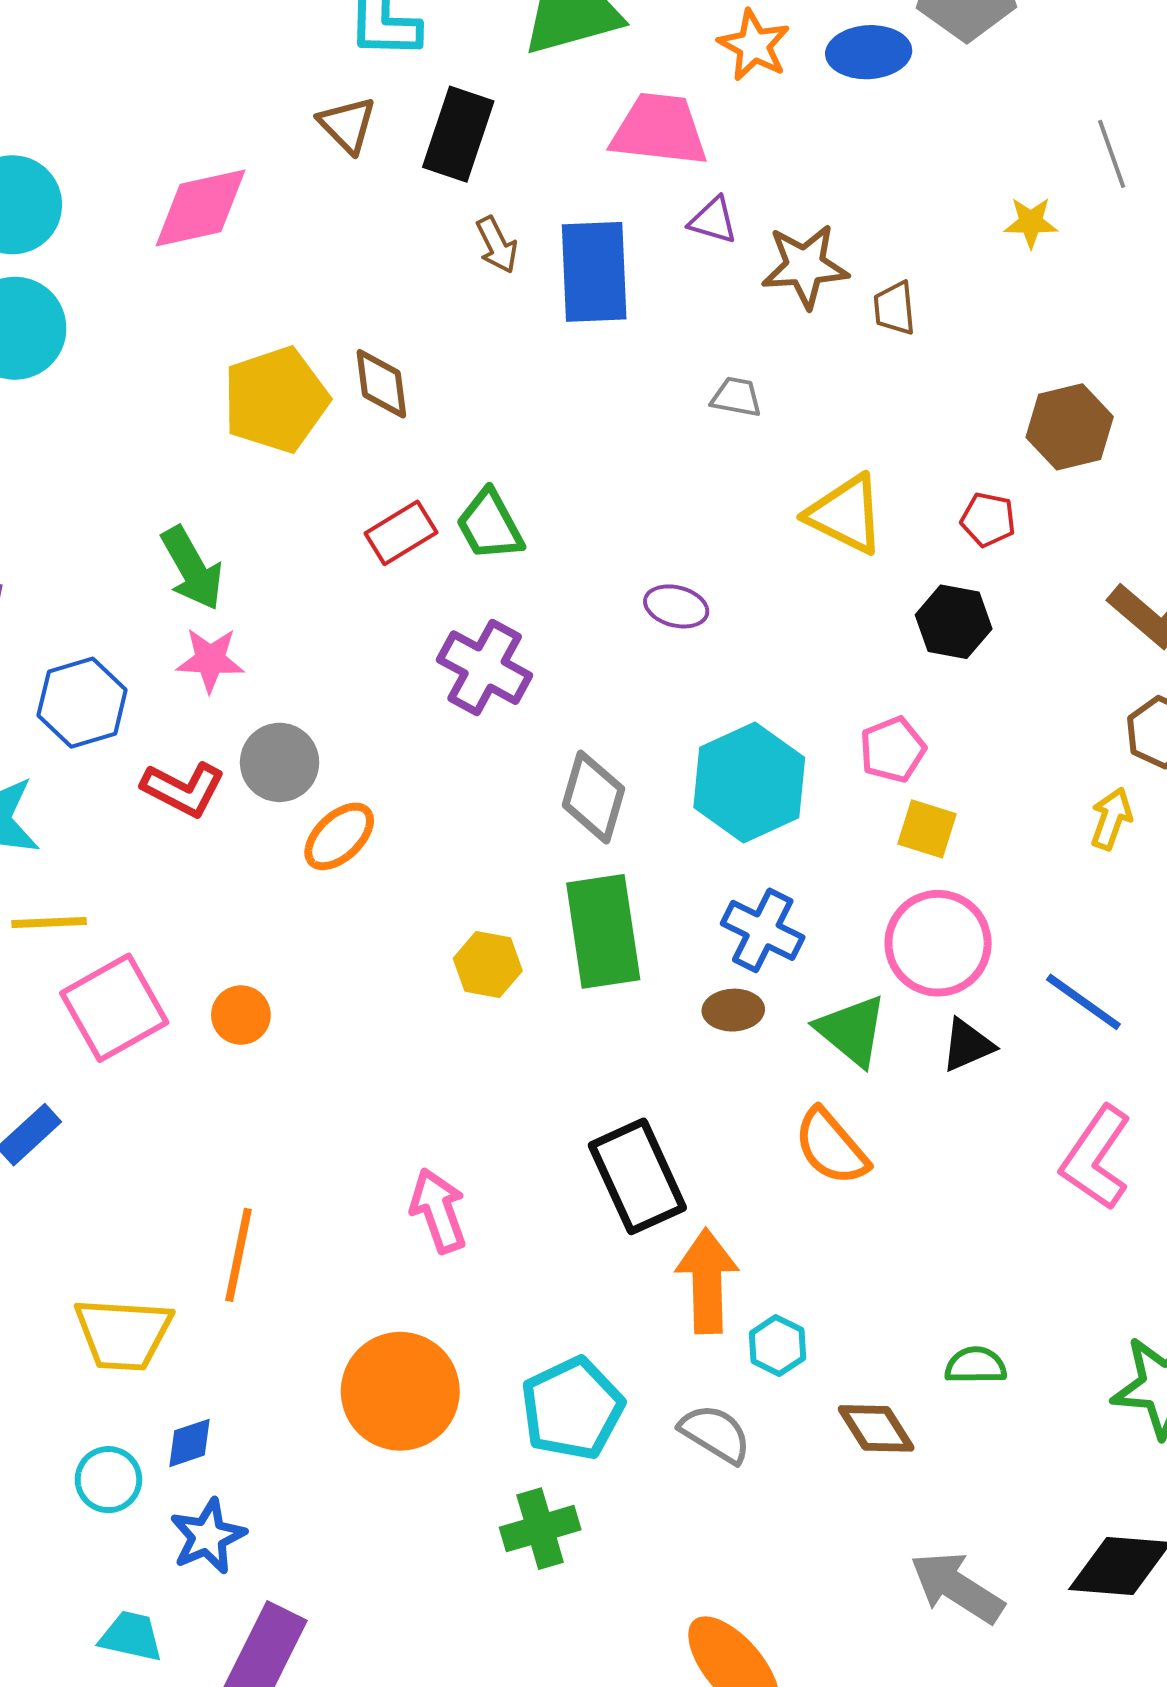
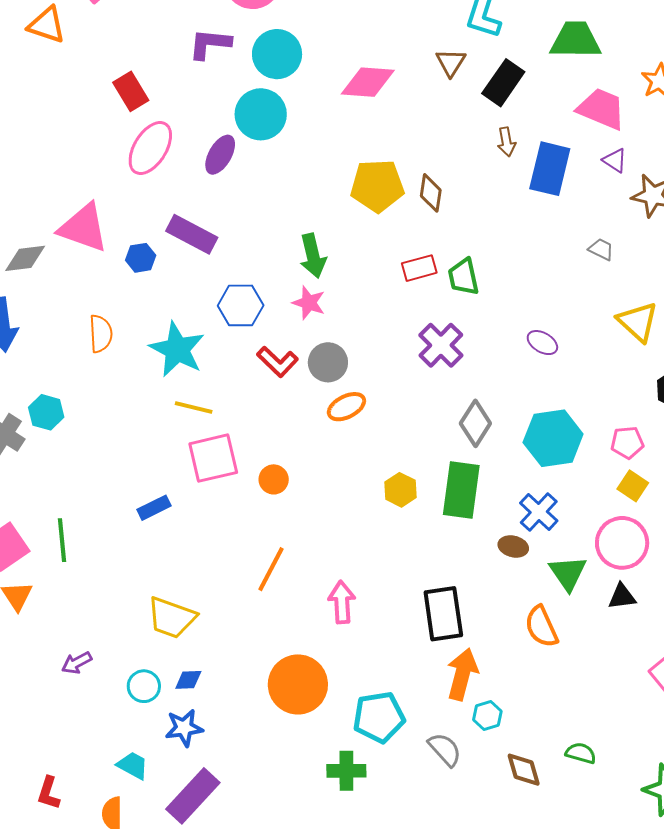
orange line: (239, 1255) -> (271, 569), moved

